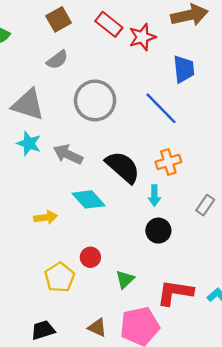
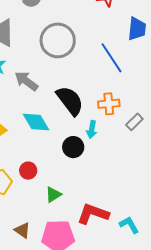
gray rectangle: (205, 205) -> (134, 122), moved
black circle: (158, 231) -> (73, 147), moved

